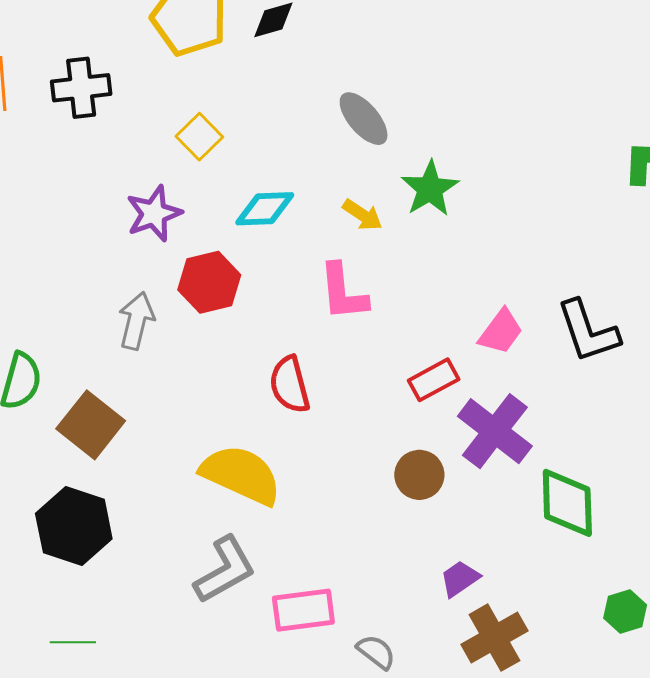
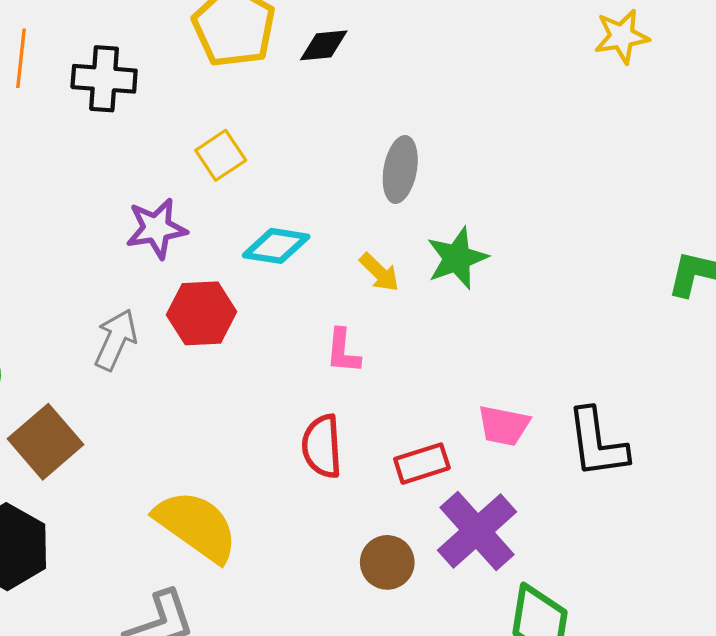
gray ellipse: (364, 119) -> (400, 169), turned 40
pink L-shape: (343, 292) -> (343, 351), size x0.7
pink trapezoid: (501, 332) -> (504, 426), turned 54
red semicircle: (290, 385) -> (322, 446), moved

